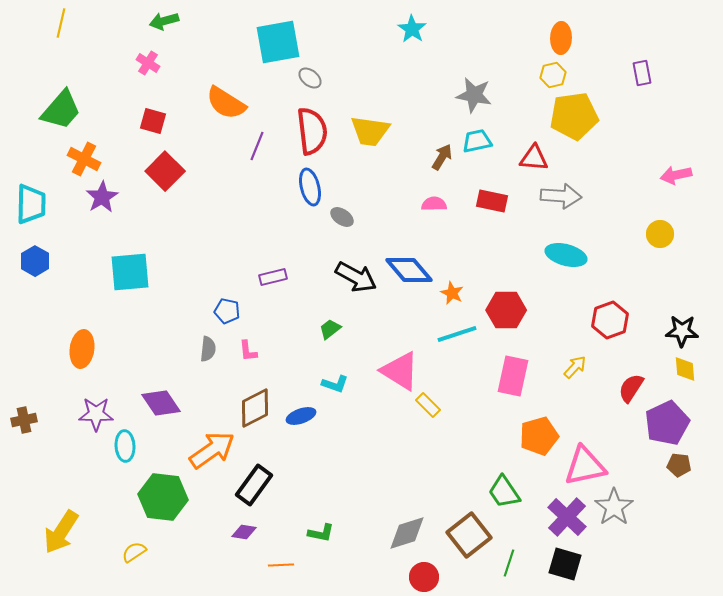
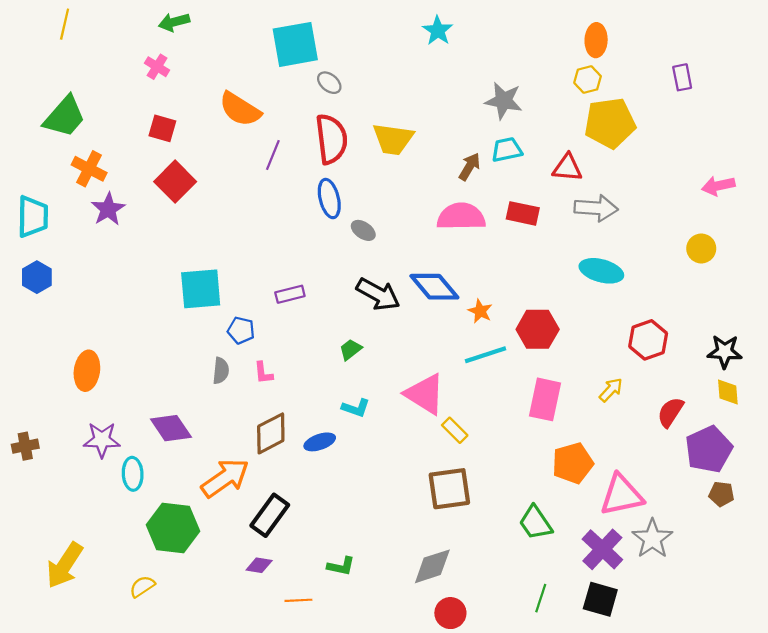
pink semicircle: (434, 204) -> (461, 217), size x1.8
cyan square: (130, 272) -> (201, 289), moved
brown square: (469, 535) -> (449, 489), moved, turned 30

